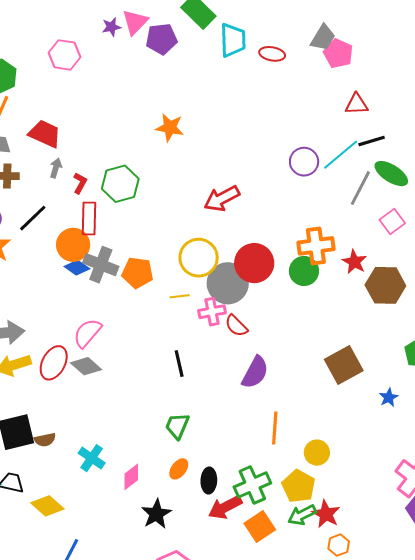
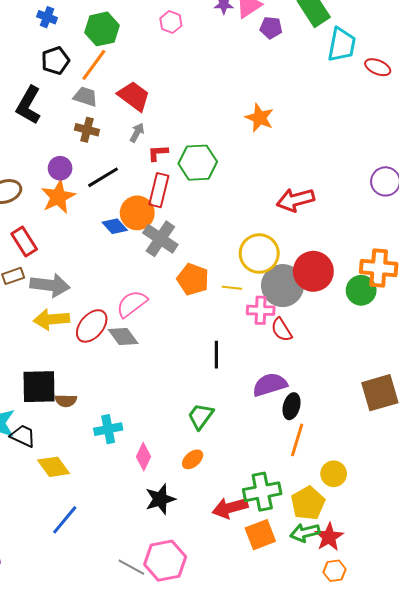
purple pentagon: (161, 39) -> (271, 28), size x0.7
pink hexagon: (64, 55) -> (171, 22), size x0.7
red L-shape: (80, 183) -> (158, 153), turned -135
blue diamond: (77, 268) -> (115, 226), moved
orange pentagon: (138, 273) -> (193, 279), moved
purple semicircle: (255, 372) -> (270, 385), moved, turned -148
cyan cross: (92, 458) -> (108, 429), turned 32
pink diamond: (131, 477) -> (144, 457), turned -40
black ellipse: (209, 481) -> (292, 406), moved

